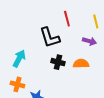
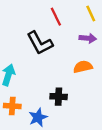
black cross: (58, 62) -> (59, 97), moved

